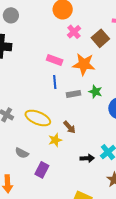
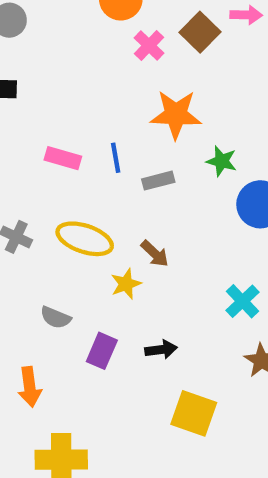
brown square: (100, 38) -> (200, 32), moved
pink rectangle: (55, 60) -> (63, 158), moved
green star: (95, 92) -> (222, 161), moved
black arrow: (87, 158) -> (161, 350), moved

